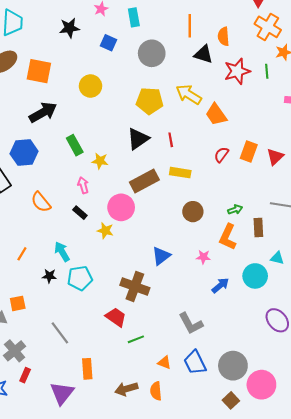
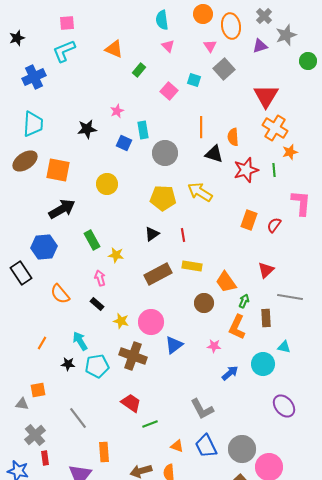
cyan rectangle: (134, 17) -> (143, 130), moved
orange trapezoid: (216, 115) -> (226, 282), moved
black triangle: (138, 139) -> (152, 234), size x0.7
orange rectangle: (249, 151) -> (249, 220), moved
red semicircle: (221, 155) -> (274, 225), moved
red triangle: (275, 157) -> (266, 270), moved
pink circle: (121, 207) -> (151, 322), moved
green arrow: (235, 209) -> (244, 301), turned -48
brown cross: (135, 287) -> (133, 356), moved
red rectangle: (25, 375) -> (45, 458), turned -32

